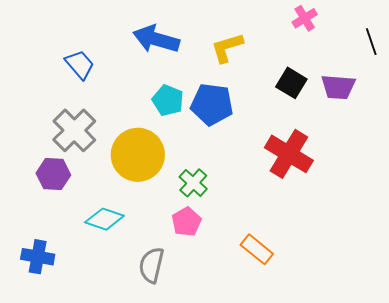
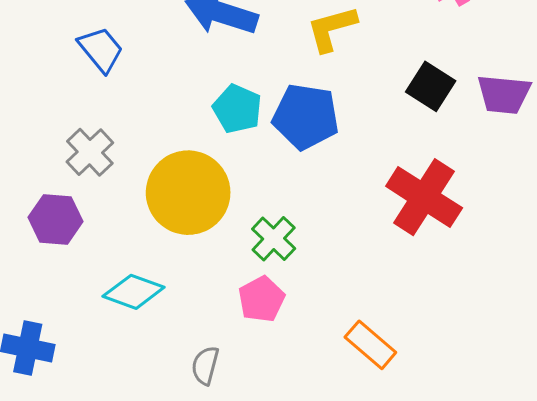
gray cross: (74, 130) -> (90, 152), size x0.7
gray semicircle: (151, 265) -> (205, 365), size x0.7

